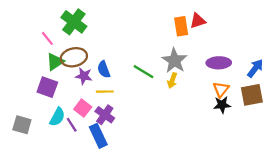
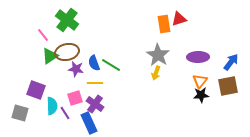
green line: (144, 72) -> (111, 65), moved
purple square: (47, 87) -> (36, 90), moved
pink square: (83, 108) -> (75, 98), turned 35
cyan semicircle: (57, 117) -> (52, 106), turned -30

